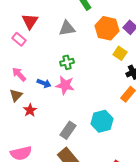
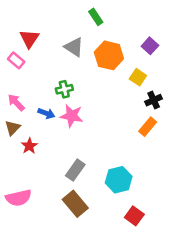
gray triangle: (67, 28) -> (74, 47), turned 42
orange hexagon: (107, 28) -> (109, 55), moved
green cross: (67, 62) -> (64, 89), moved
cyan hexagon: (102, 121) -> (119, 180), moved

